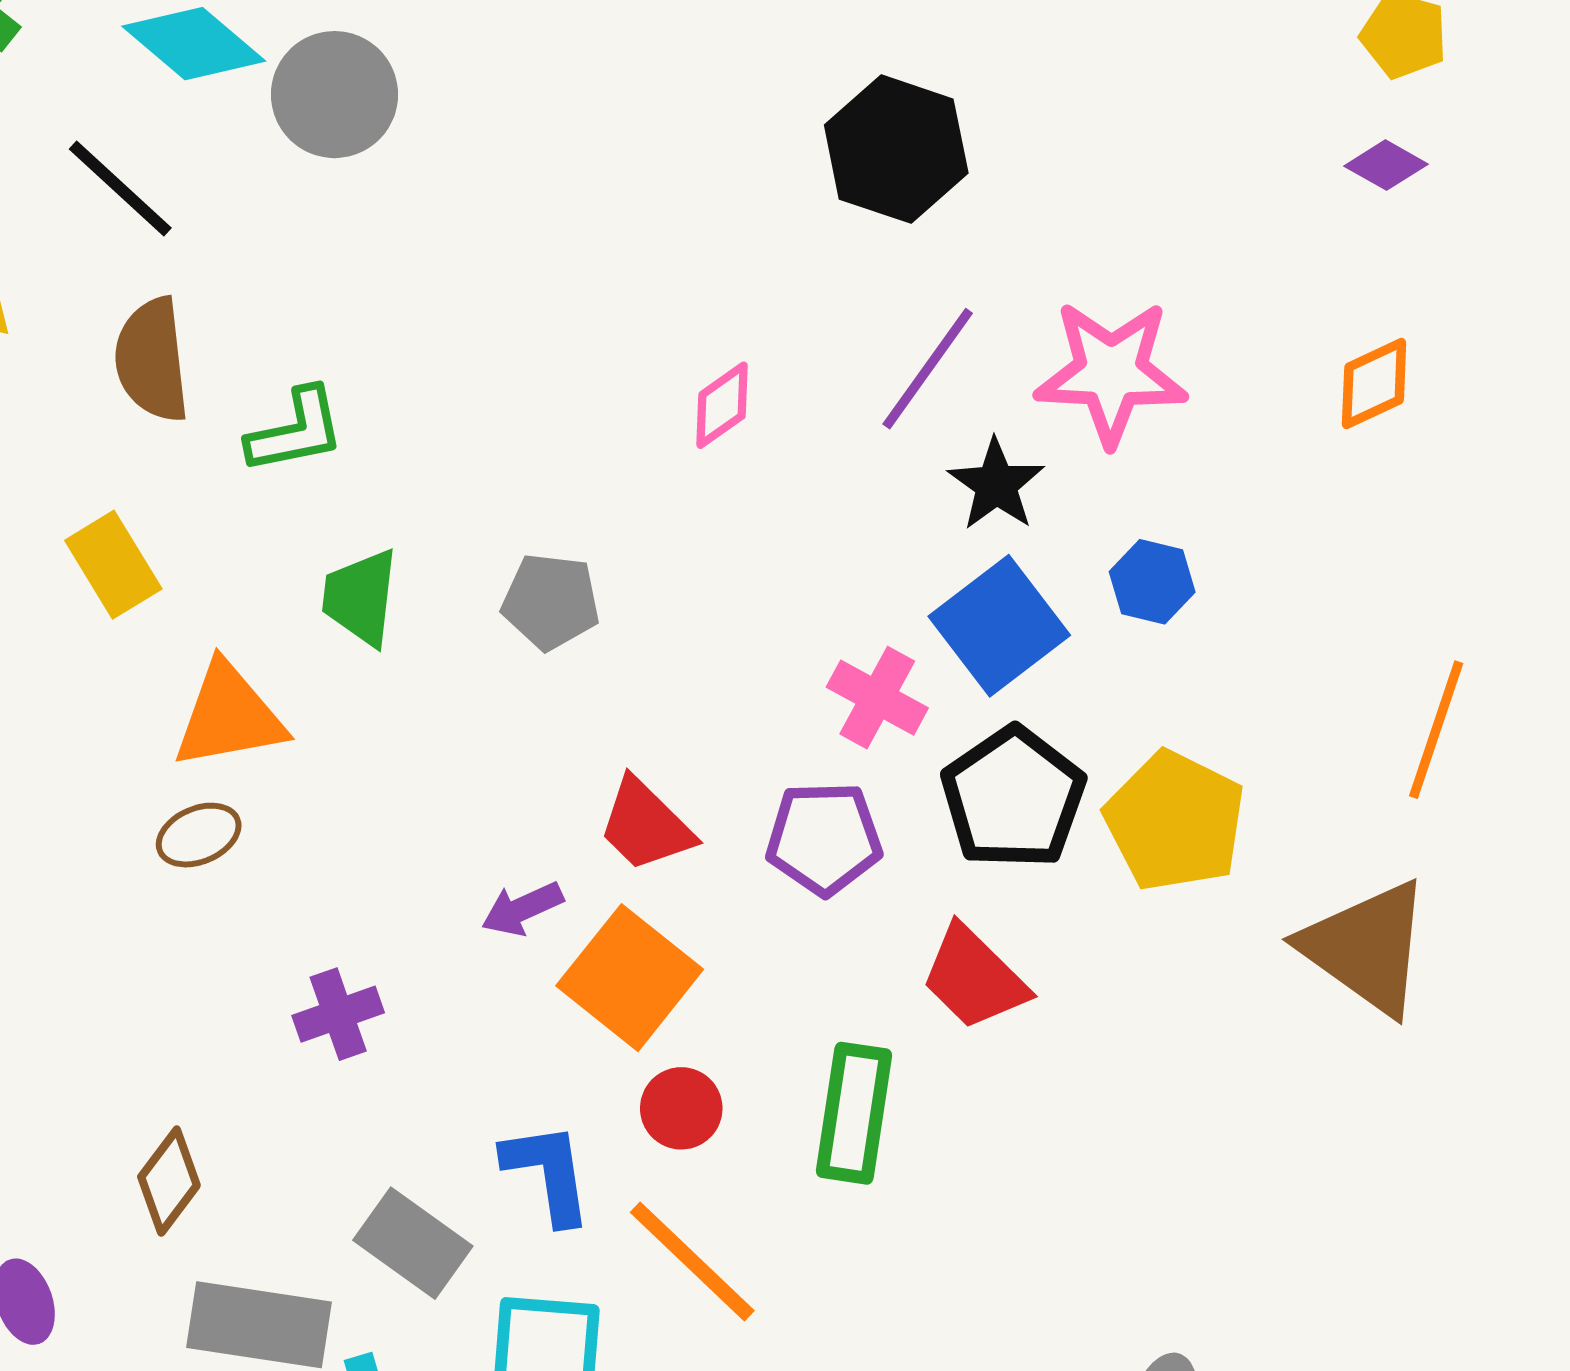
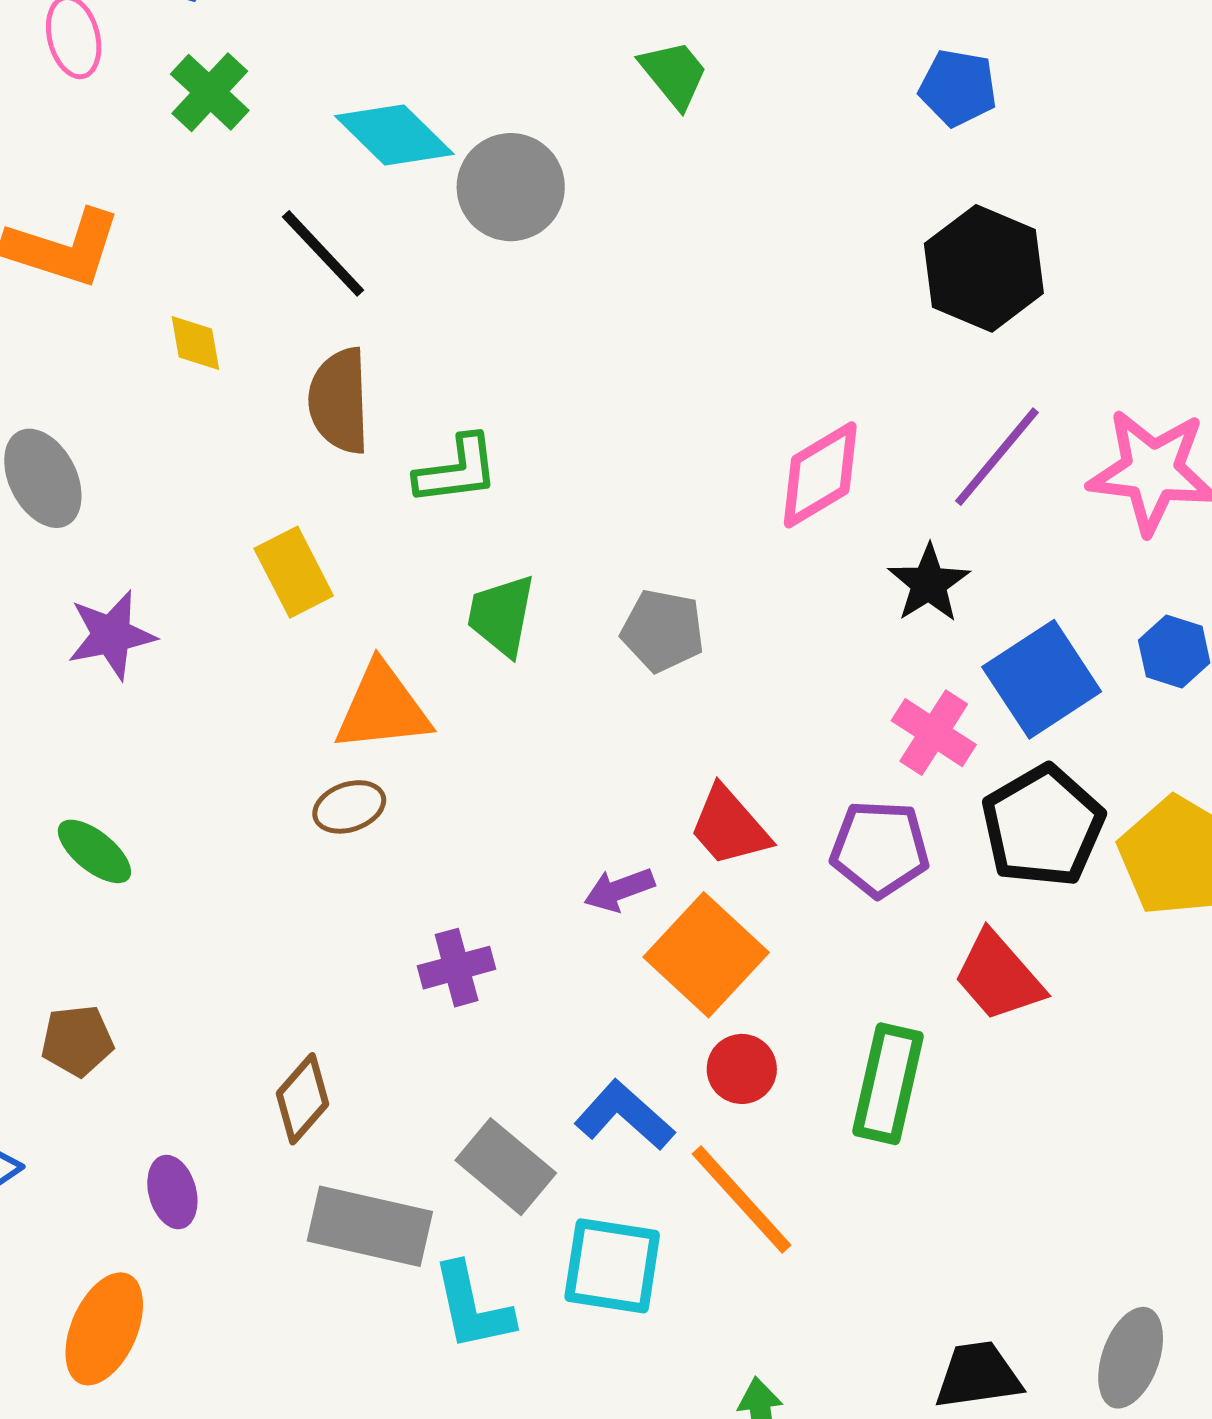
pink diamond: (722, 405) -> (820, 475), size x1.5
black star: (996, 485) -> (929, 583), moved
blue L-shape: (548, 1173) -> (624, 1115), turned -44

